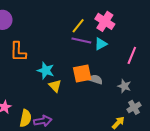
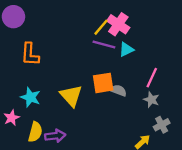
pink cross: (105, 21) -> (118, 24), moved
pink line: (132, 55) -> (152, 78), moved
cyan star: (46, 70) -> (31, 97), moved
yellow triangle: (55, 86) -> (71, 96), size x1.5

